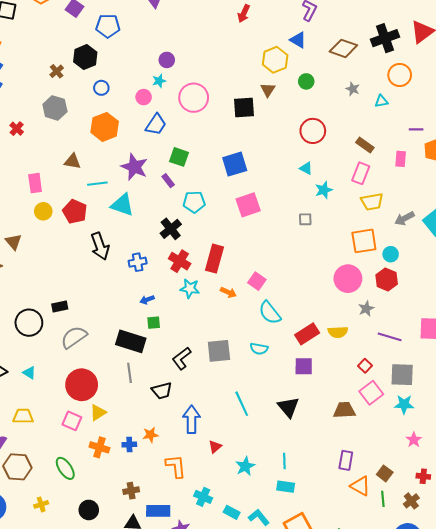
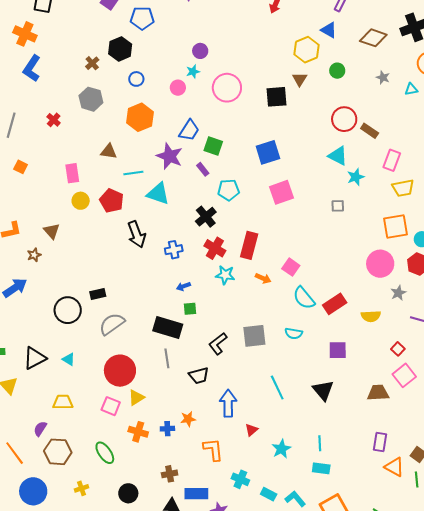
blue trapezoid: (156, 125) -> (189, 130), moved
brown rectangle: (365, 145) -> (370, 131), moved
cyan triangle: (306, 168) -> (338, 156), size x1.5
red rectangle: (307, 334) -> (335, 304), moved

